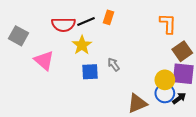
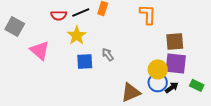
orange L-shape: (168, 24) -> (148, 14), moved
red semicircle: (63, 25) -> (59, 15), size x0.7
brown square: (182, 51) -> (175, 41), turned 30

